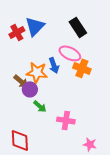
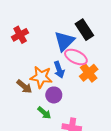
blue triangle: (35, 26) -> (64, 41), moved
orange cross: (82, 68) -> (89, 73), turned 30
purple circle: (30, 89) -> (54, 95), moved

